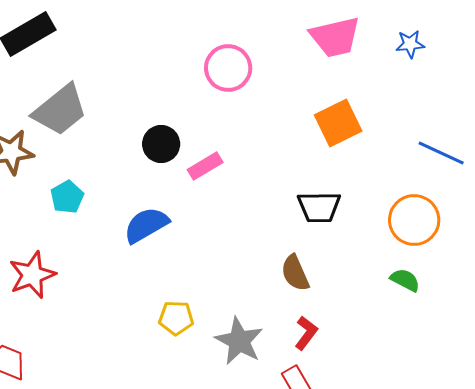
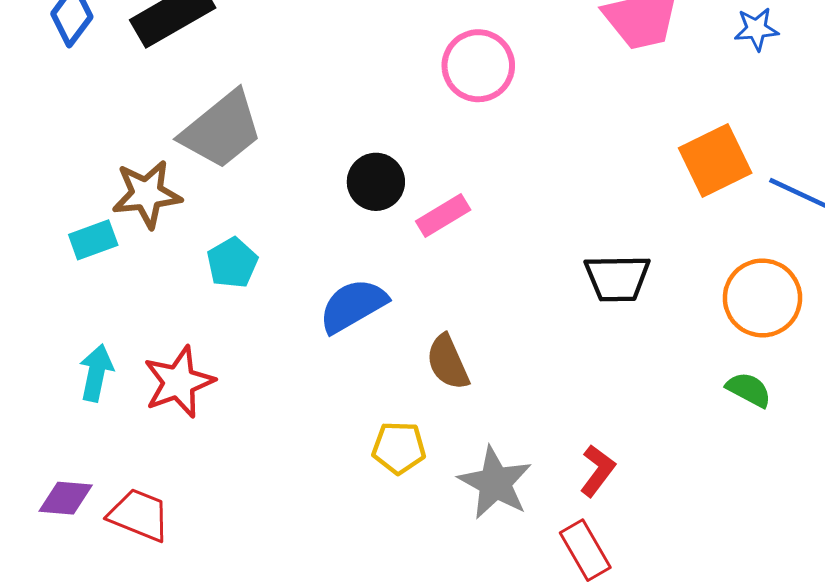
orange square: (338, 123) -> (715, 160), moved
brown semicircle: (295, 273) -> (448, 362), moved

